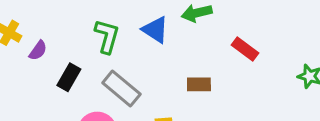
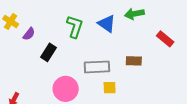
gray rectangle: (121, 89) -> (97, 67), moved, turned -45

